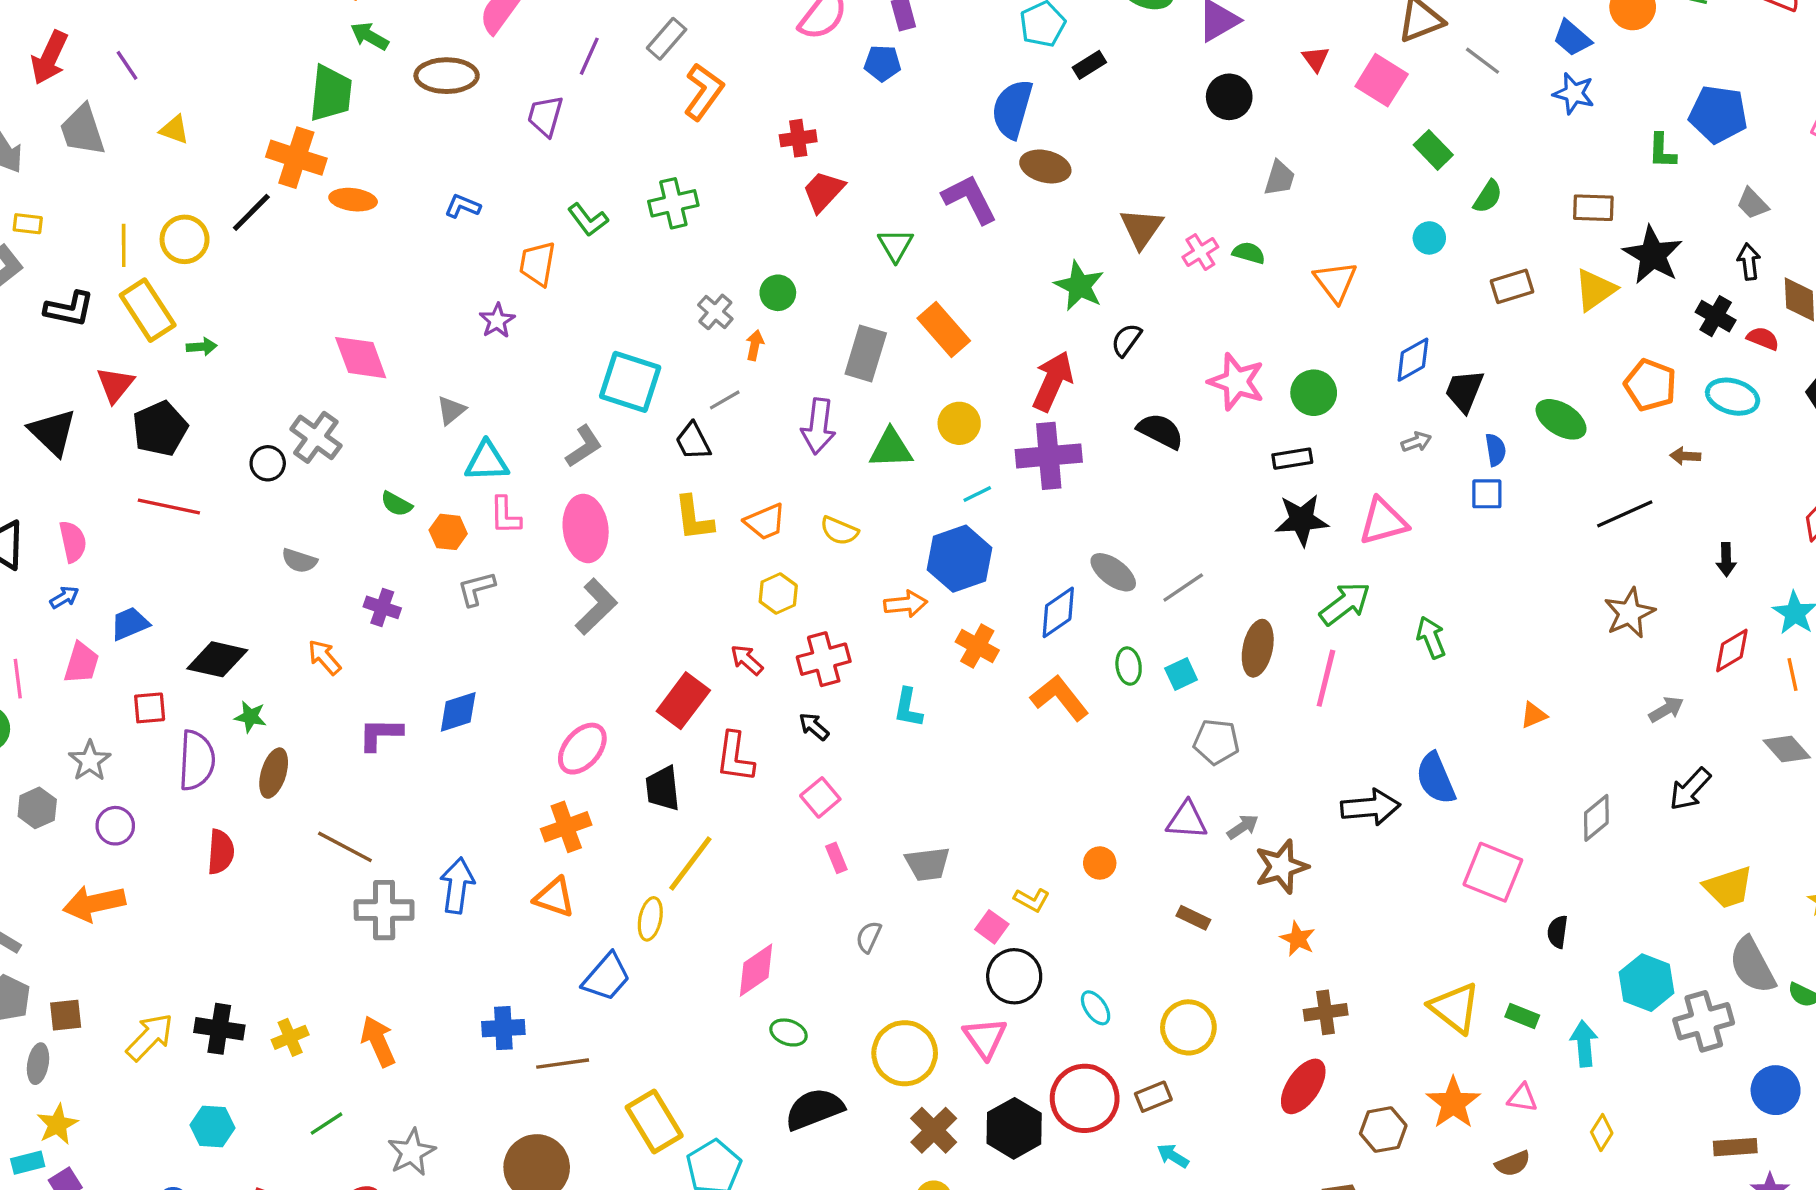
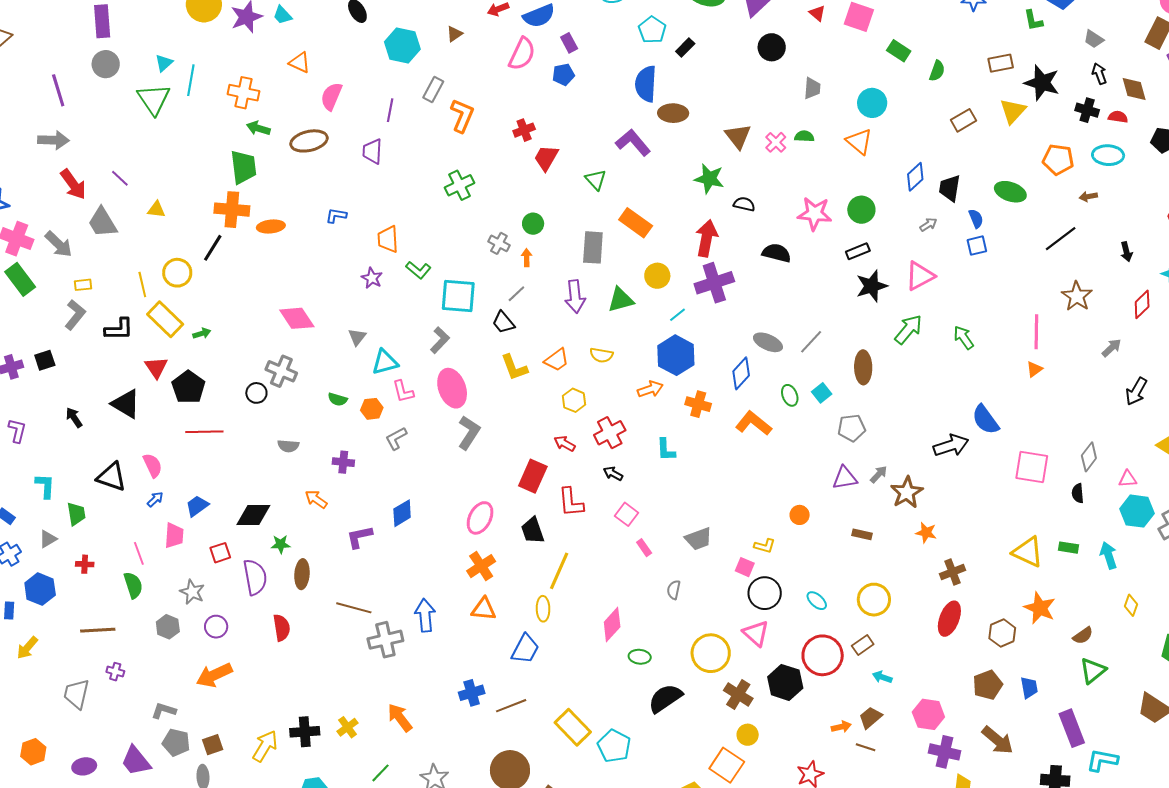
red arrow: (49, 58) -> (73, 184), turned -48
green L-shape: (588, 220) -> (418, 270), moved
cyan circle: (1429, 238) -> (872, 103), moved, size x1.5
black semicircle: (1126, 340) -> (744, 204), turned 80
pink line: (1326, 678) -> (1036, 332), moved
gray diamond: (1596, 818) -> (1089, 457), moved
pink triangle: (1522, 1098) -> (1128, 479), moved

